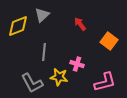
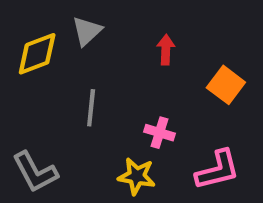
red arrow: (80, 24) -> (166, 50), turned 40
yellow star: (59, 77) -> (137, 176), moved
gray L-shape: (32, 83) -> (35, 172), moved

